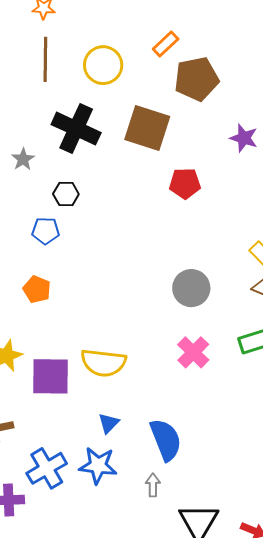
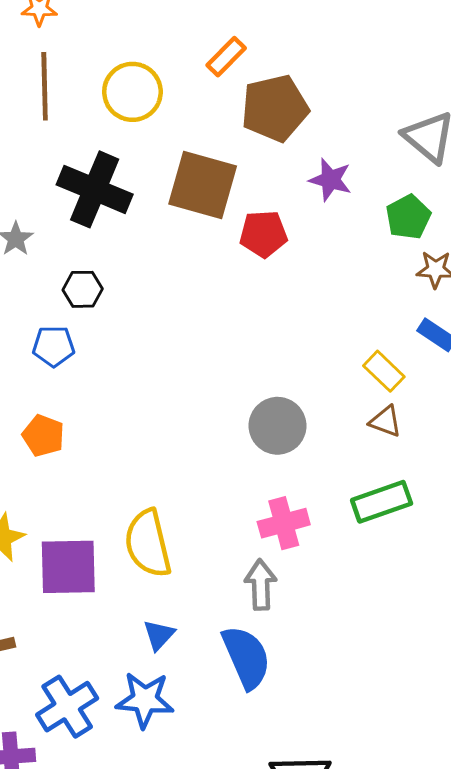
purple star: (244, 138) -> (330, 180), moved
red pentagon: (185, 183) -> (263, 234), moved
pink cross: (193, 352) -> (284, 523), turned 32
yellow semicircle: (103, 363) -> (148, 543), turned 72
gray arrow: (153, 485) -> (261, 585), moved, size x1.4

